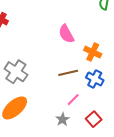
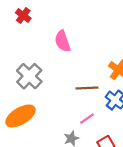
pink semicircle: (66, 34) -> (62, 41), moved

